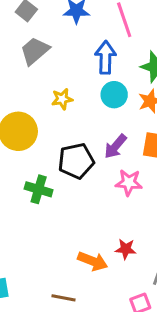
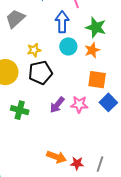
purple arrow: (115, 146) -> (57, 105), moved
black pentagon: (76, 161) -> (40, 73), moved
red star: (126, 249) -> (77, 163), moved

